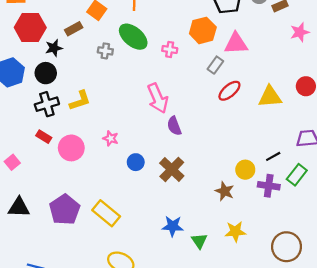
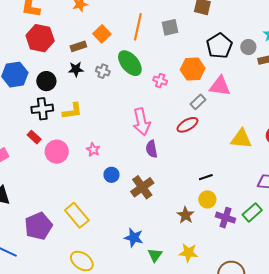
black star: (54, 48) -> (76, 69), moved
red ellipse: (229, 91) -> (187, 125), moved
black line: (273, 156) -> (206, 177), moved
purple pentagon: (65, 210) -> (38, 226), moved

